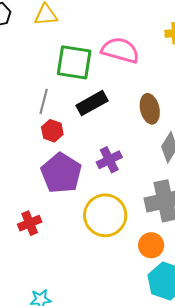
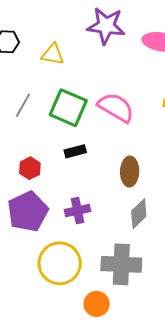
gray line: (44, 101) -> (23, 105), moved
black rectangle: (92, 103) -> (75, 151), size x0.7

